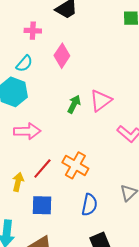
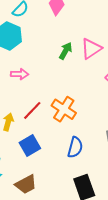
pink arrow: (27, 131) -> (20, 74), size x0.7
blue square: (42, 205) -> (30, 145), turned -35

